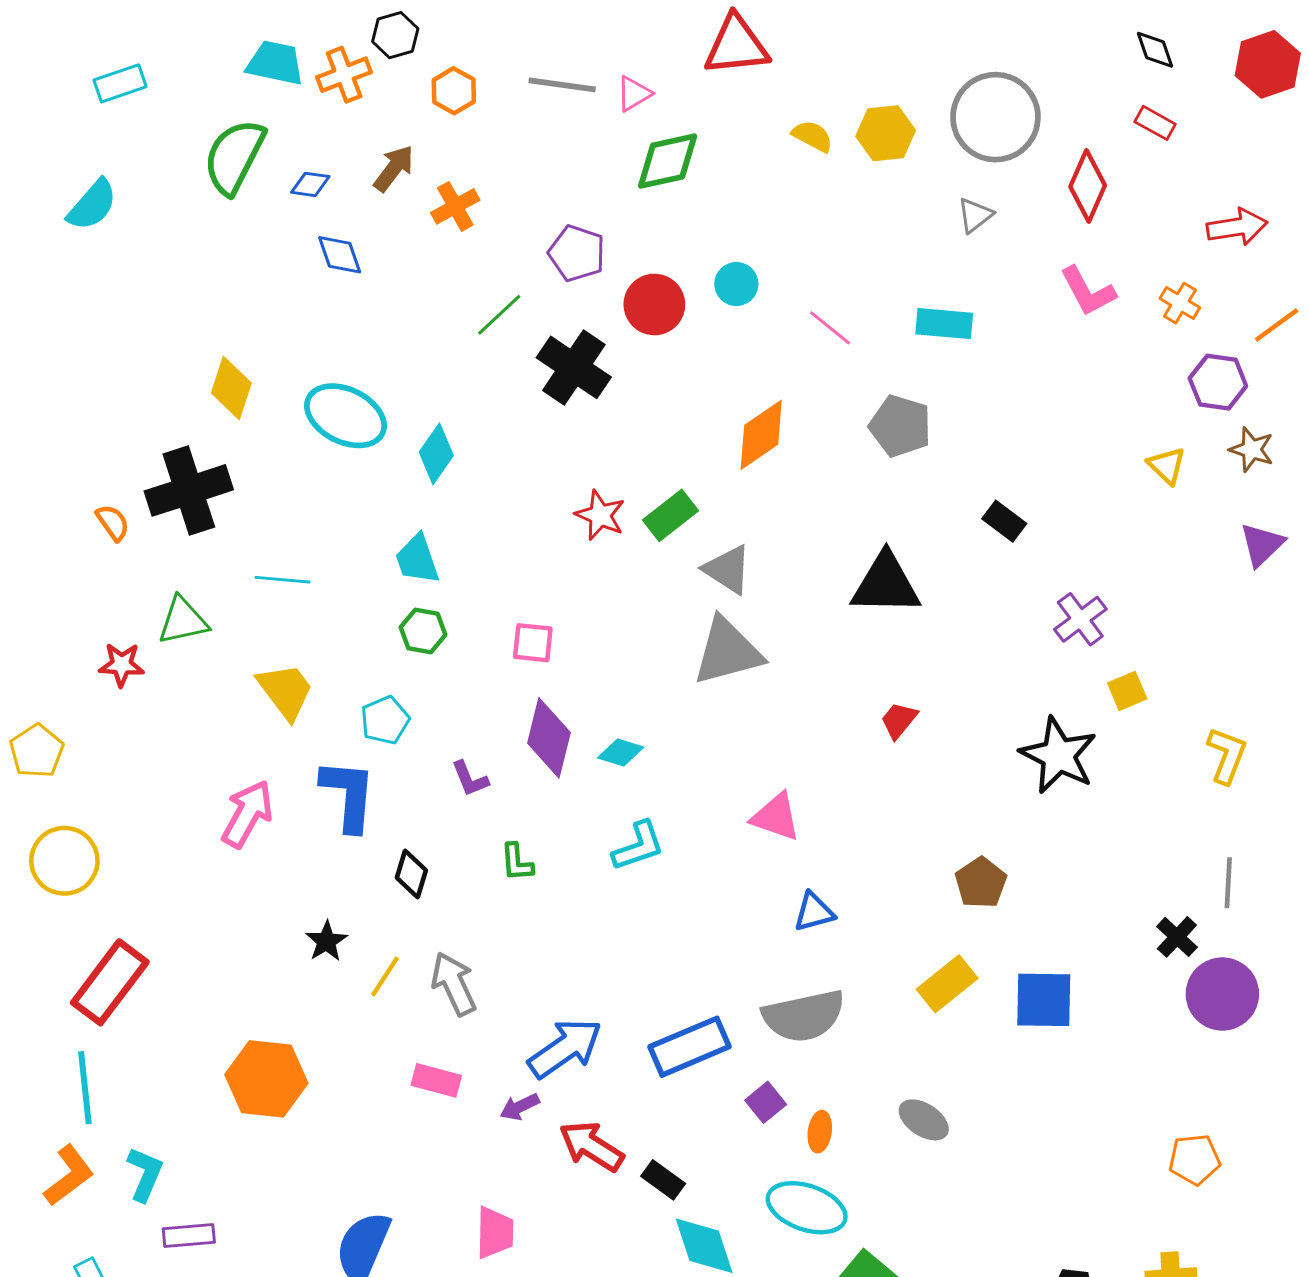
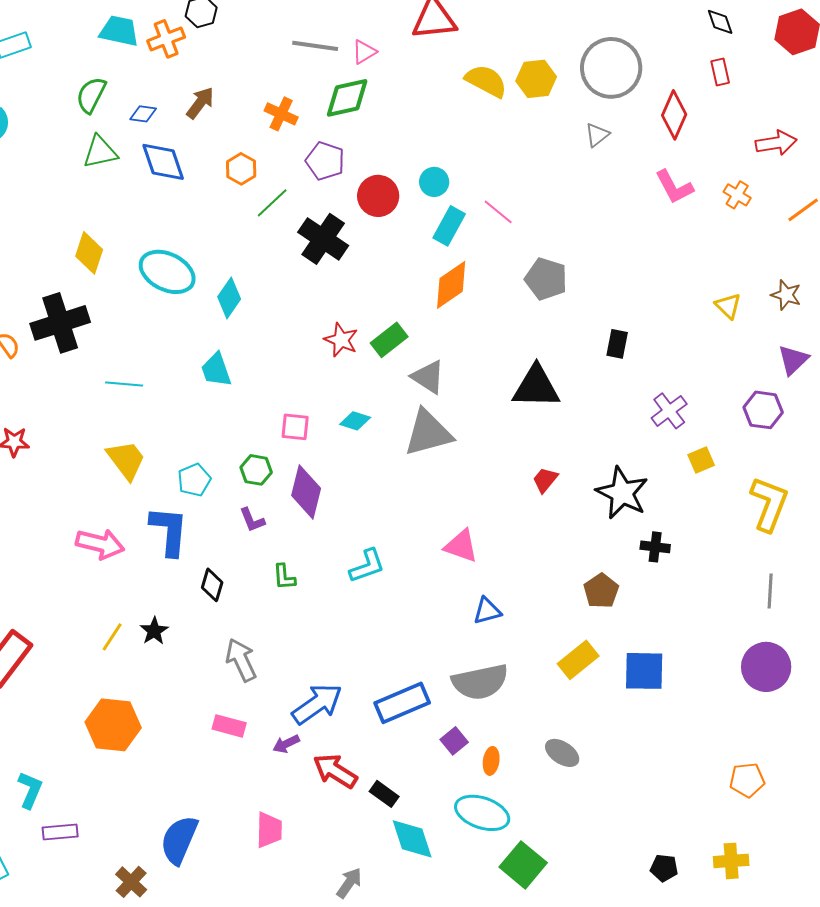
orange hexagon: (454, 91) -> (241, 169), moved
red rectangle: (1155, 123) -> (720, 72), turned 48
yellow semicircle: (812, 136) -> (486, 81), size x1.5
green semicircle: (234, 157) -> (91, 95), size x0.7
green diamond: (668, 161) -> (347, 98), moved
orange cross: (455, 206) -> (281, 114), moved, turned -36
blue diamond: (340, 255) -> (163, 162), size x1.4
cyan rectangle: (944, 324) -> (449, 226), moved, turned -66
purple hexagon: (1218, 382) -> (763, 410), moved
black rectangle: (1004, 521) -> (617, 344), turned 64
green triangle: (183, 621) -> (100, 152), moved
green hexagon: (423, 631) -> (256, 470), moved
cyan diamond: (621, 752) -> (355, 421), moved
black star: (1058, 755) -> (622, 493), moved
yellow L-shape: (1227, 755) -> (769, 504), size x1.4
pink arrow: (247, 814) -> (100, 544), turned 75
black cross: (1177, 937) -> (655, 547), moved, turned -36
yellow line: (385, 976) -> (112, 637), moved

